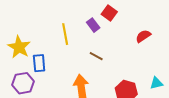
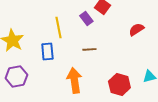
brown line: (96, 56) -> (89, 49), turned -32
blue rectangle: (39, 63) -> (47, 51), moved

